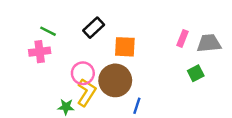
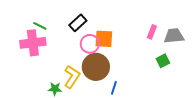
pink cross: (40, 52) -> (33, 43), size x1.4
pink circle: (83, 73) -> (90, 44), moved

